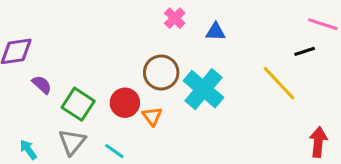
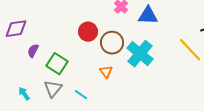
blue triangle: (216, 32) -> (148, 16), size x1.5
purple semicircle: (42, 85) -> (33, 51), turned -104
red circle: (125, 103) -> (88, 32), moved

